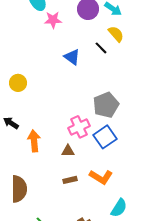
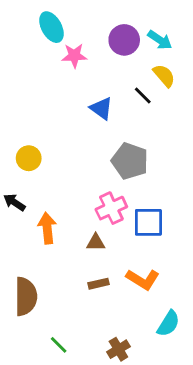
yellow circle: (18, 83) -> (29, 158), moved
gray pentagon: (106, 105) -> (130, 161), moved, turned -30
blue square: (105, 137) -> (148, 222), turned 35

